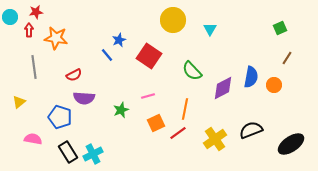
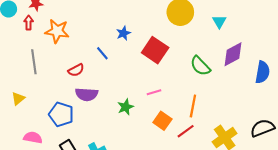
blue line: (107, 55) -> (102, 53), moved
purple diamond: (223, 88) -> (233, 54), moved
orange square: (156, 123) -> (162, 121), turned -30

